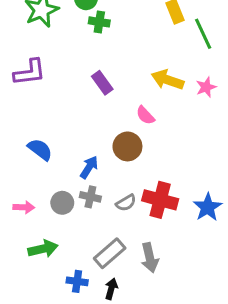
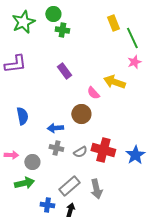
yellow arrow: (168, 80) -> (114, 82), moved
pink star: (206, 87) -> (134, 62), moved
blue semicircle: (40, 149) -> (22, 116), turned 42
blue arrow: (89, 167) -> (55, 128), turned -126
gray circle: (62, 203) -> (32, 162), moved

